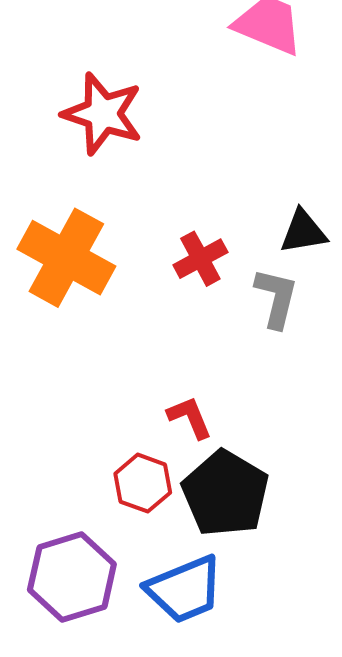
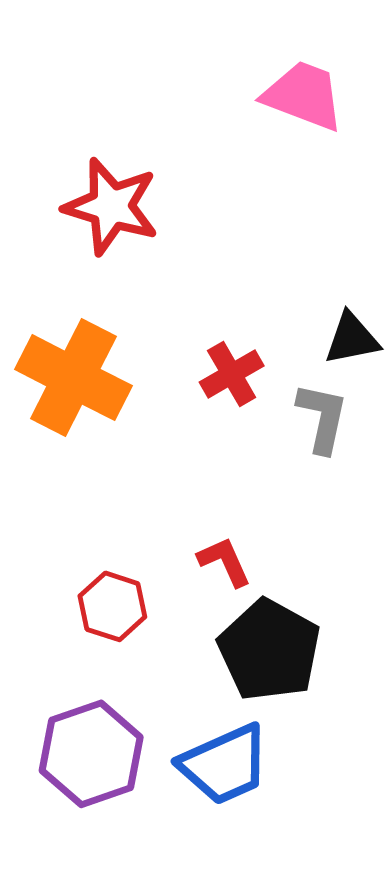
red hexagon: (143, 483) -> (112, 606), moved

